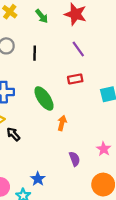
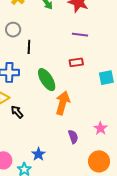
purple line: (78, 49) -> (80, 35), turned -49
black line: (35, 53) -> (29, 47), moved
orange arrow: (62, 123) -> (63, 103), size x1.6

